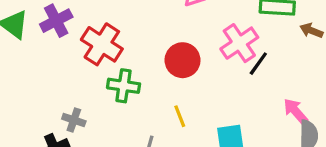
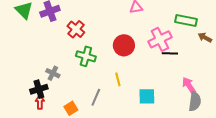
red cross: (102, 44) -> (76, 29), size x0.7
black line: (258, 64) -> (170, 53), turned 49

